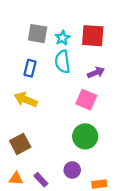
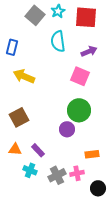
gray square: (38, 34) -> (35, 15), turned 30
cyan star: (62, 38) -> (58, 11), moved
blue rectangle: (30, 68) -> (12, 47), moved
purple circle: (72, 170) -> (67, 129), moved

